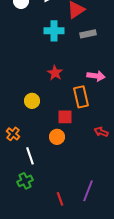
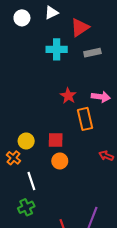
red star: (55, 73) -> (68, 96), moved
yellow circle: (32, 101) -> (26, 141), moved
red square: (65, 117) -> (56, 140), moved

